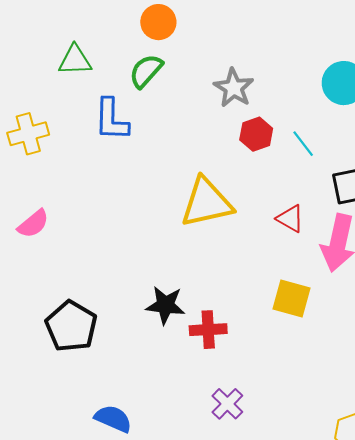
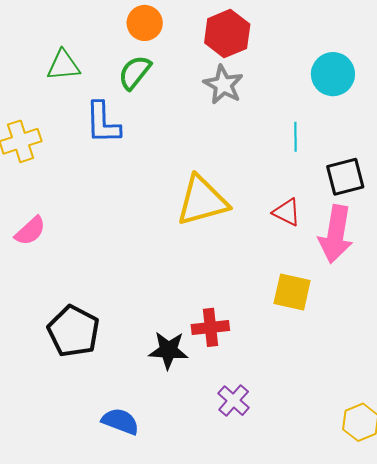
red hexagon: (256, 134) -> (227, 34), moved, size x1.4
cyan line: (303, 144) -> (296, 137), turned 40
black star: (165, 305) -> (168, 350), moved

